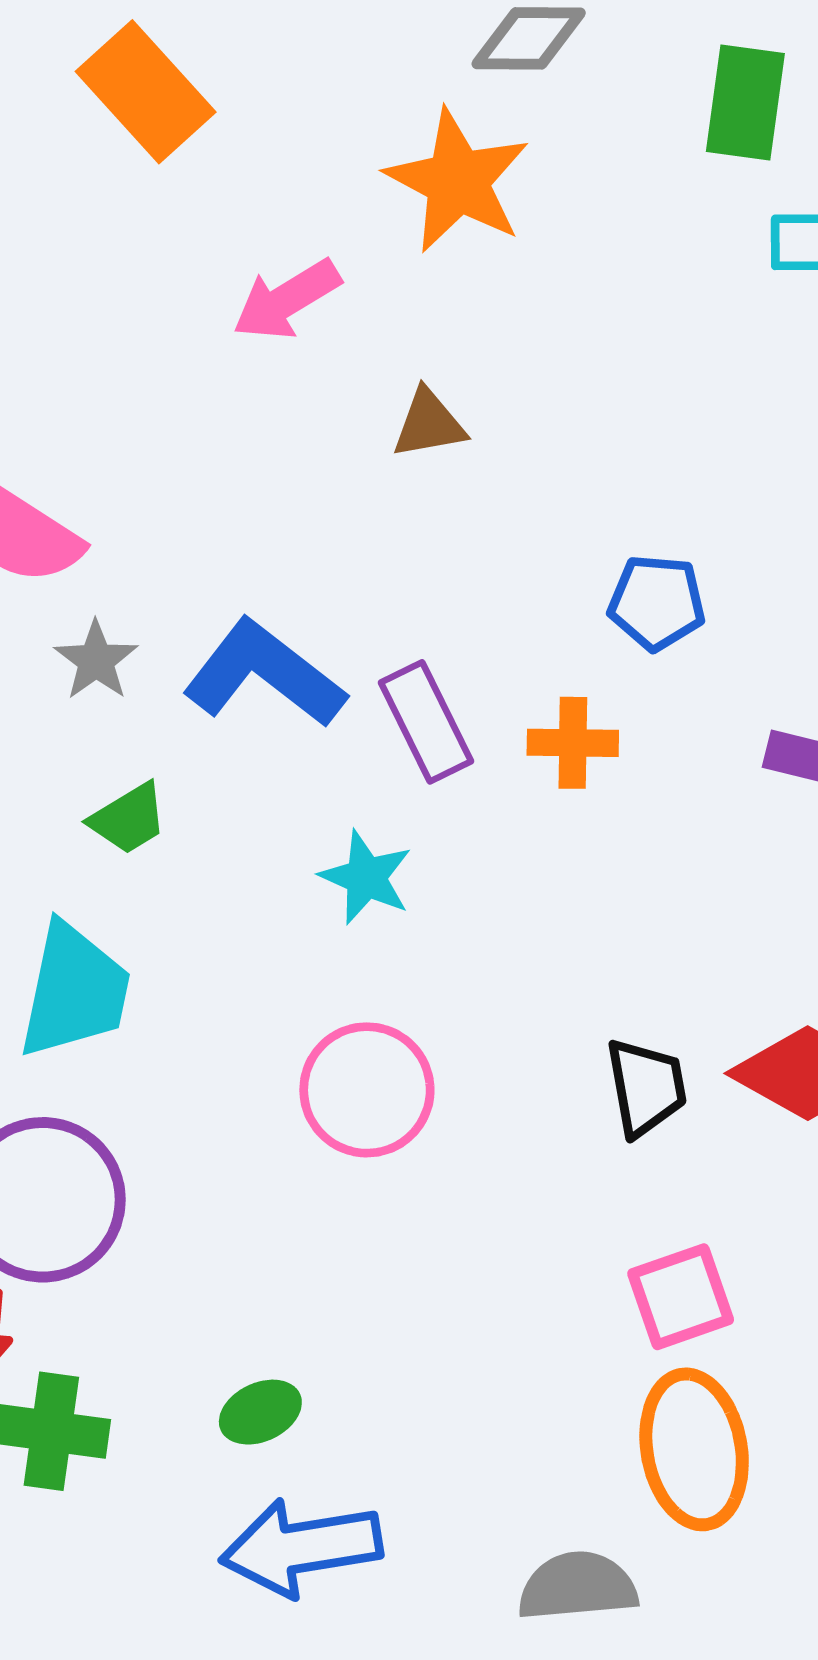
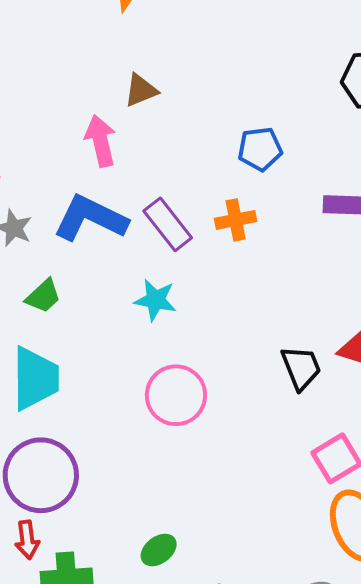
pink arrow: (287, 300) -> (101, 141), moved, turned 120

